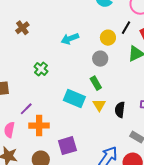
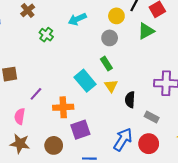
green cross: (41, 69) -> (46, 35), moved
cyan rectangle: (74, 99) -> (85, 81), turned 30
black semicircle: (120, 110) -> (130, 100), moved
orange cross: (39, 126) -> (63, 107), moved

